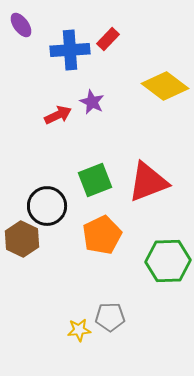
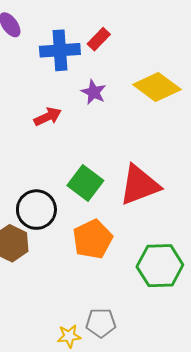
purple star: (92, 102) -> (94, 92), moved
green square: (95, 180) -> (85, 183), turned -32

